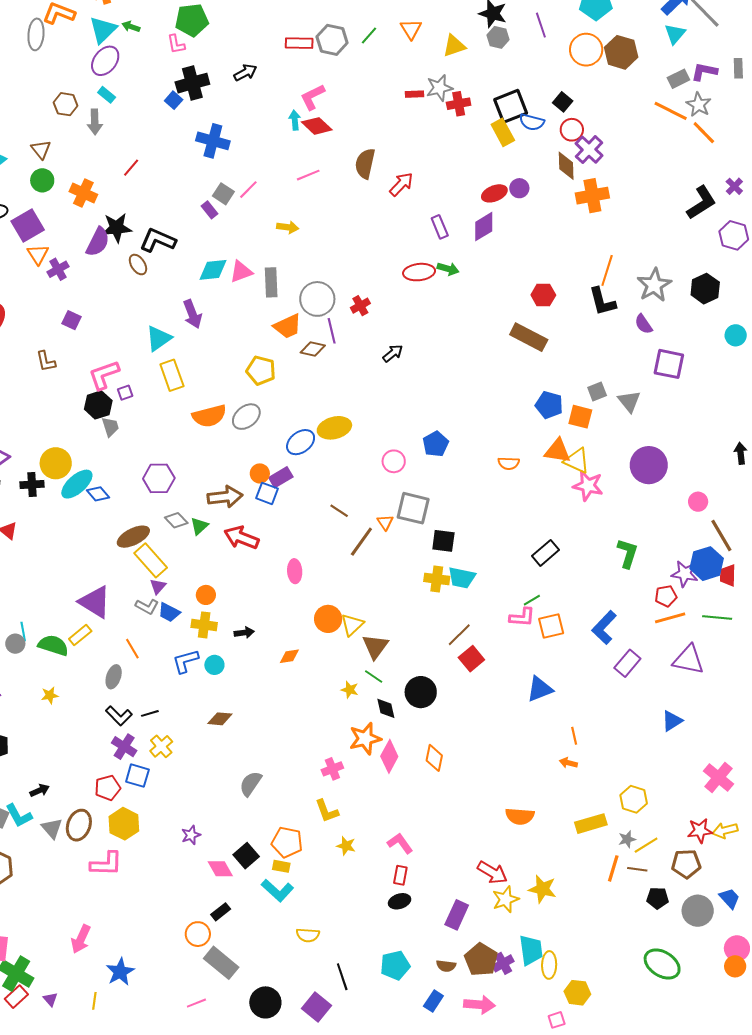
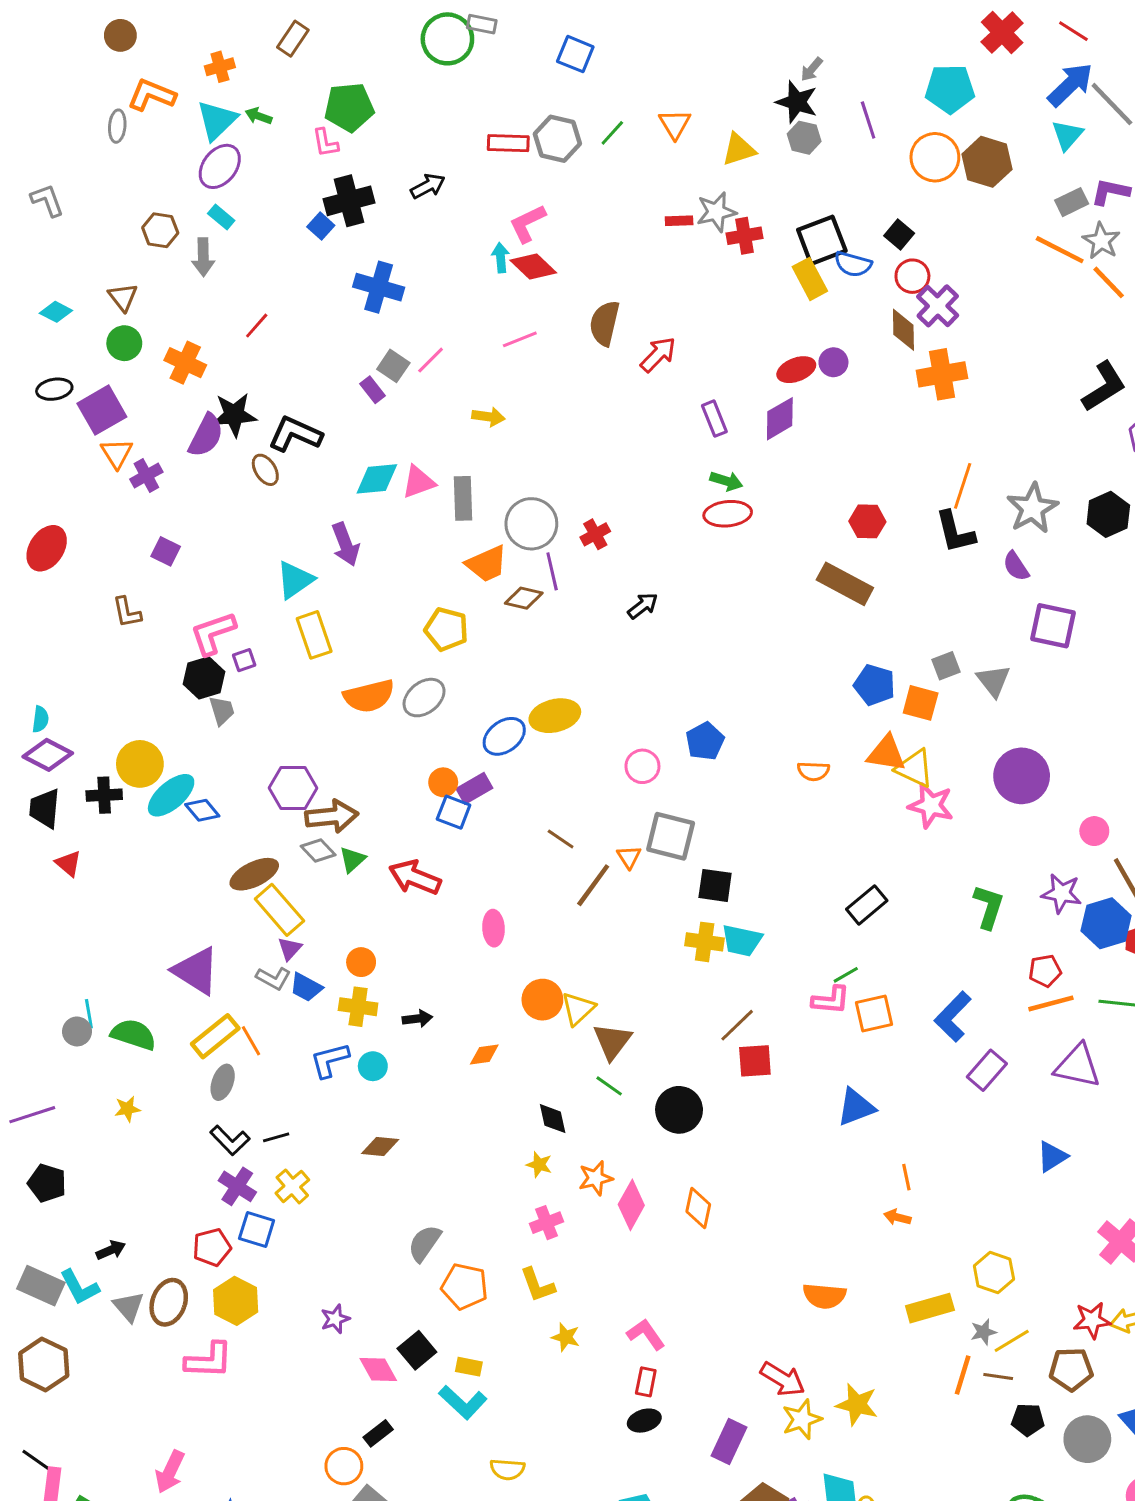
gray ellipse: (36, 34) -> (117, 126), size x0.7
red ellipse: (419, 272) -> (728, 514), moved
brown arrow: (225, 497) -> (332, 816), moved
purple star: (685, 574) -> (1062, 893), moved
yellow rectangle: (80, 635) -> (215, 1036), moved, size x1.4
red square: (471, 659) -> (755, 1061), turned 35
yellow star: (350, 690) -> (539, 1165), moved
black diamond: (386, 708) -> (553, 1119), moved
orange star: (365, 739) -> (596, 1178), size x0.7
orange pentagon: (287, 842) -> (465, 1286), moved

